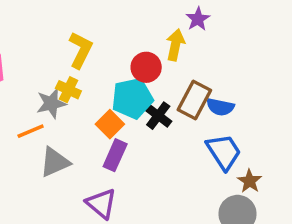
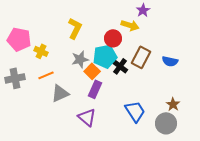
yellow arrow: (175, 45) -> (130, 25), turned 96
yellow cross: (68, 90) -> (41, 51), moved
gray star: (51, 103) -> (80, 59), moved
blue semicircle: (220, 107) -> (170, 61), moved
blue trapezoid: (224, 152) -> (135, 111), moved

